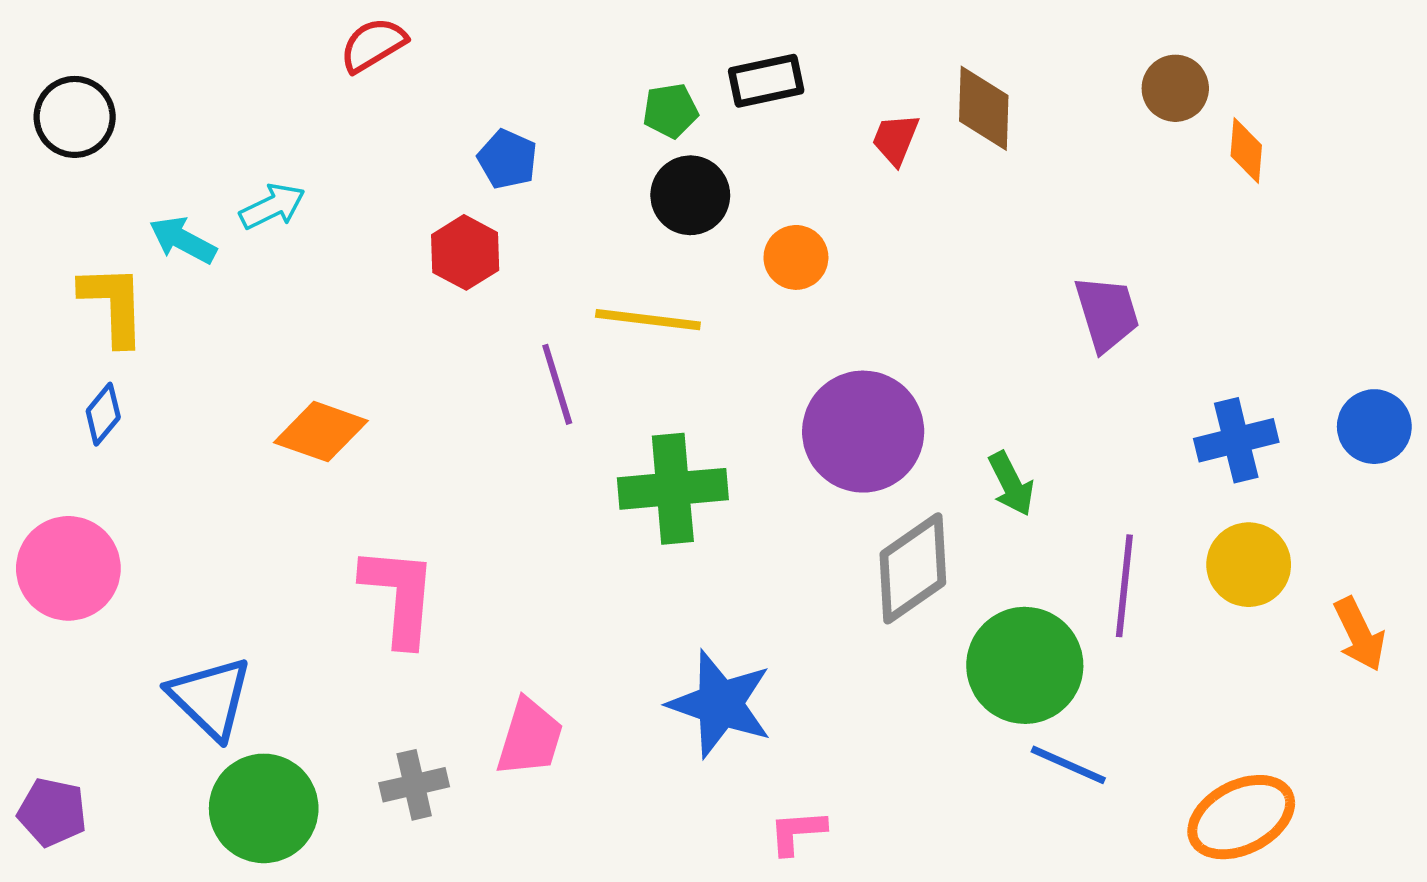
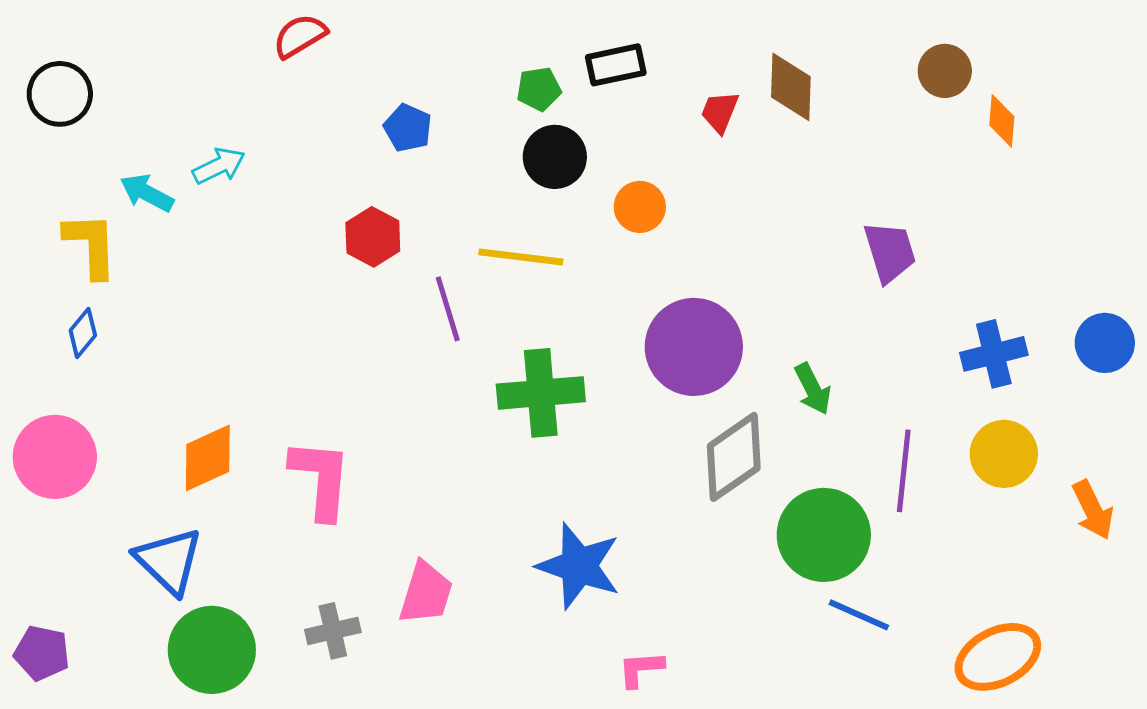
red hexagon: (465, 252) -> (373, 237), moved
orange diamond: (321, 432) -> (208, 458), moved, turned -44

